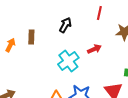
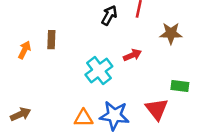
black arrow: (65, 25) -> (109, 15), moved

